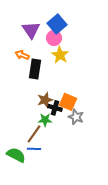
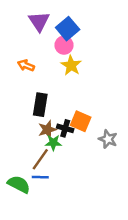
purple triangle: (31, 30) -> (39, 21), moved
black rectangle: (35, 69) -> (40, 105), moved
brown star: (45, 100) -> (47, 130), moved
gray star: (76, 117) -> (108, 139), moved

